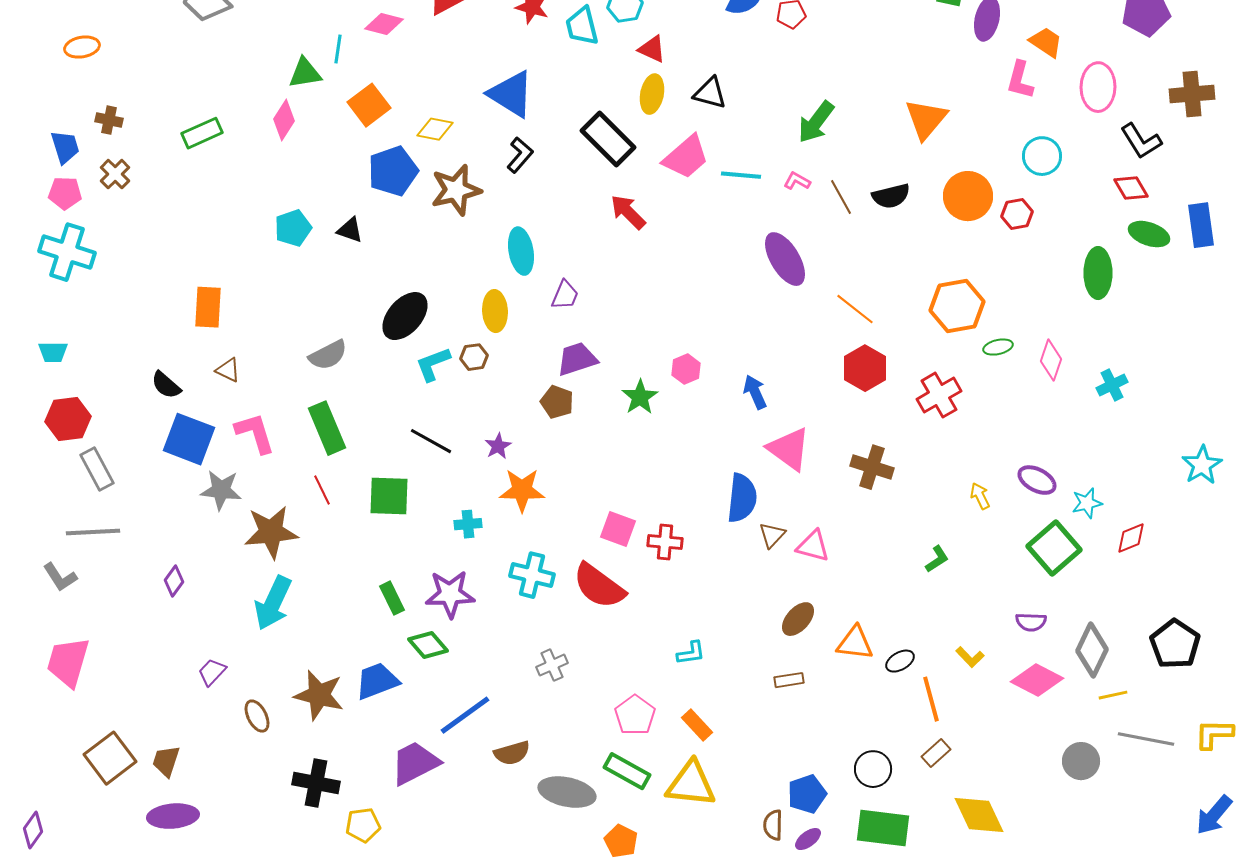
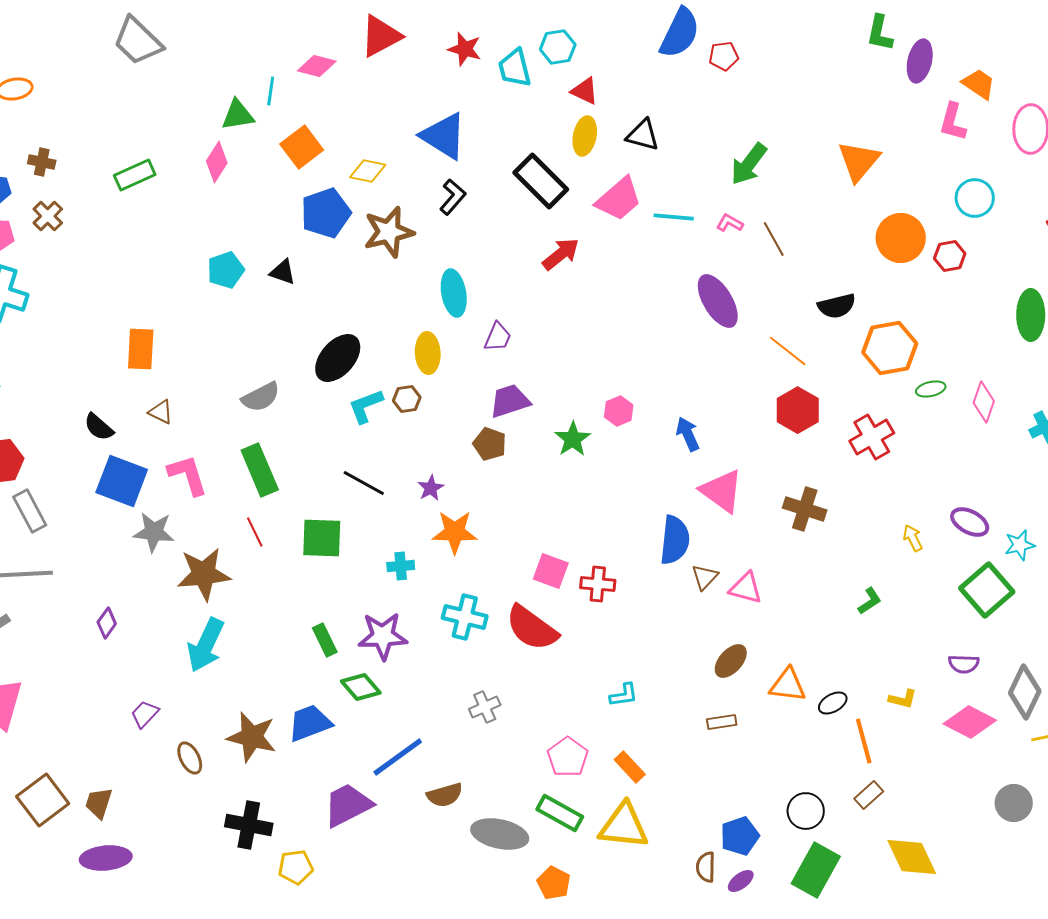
black semicircle: (891, 196) -> (837, 306), moved
red arrow: (628, 212) -> (561, 254), turned 96
yellow L-shape: (970, 657) -> (903, 699), turned -32
green rectangle: (883, 828) -> (816, 870), turned -68

